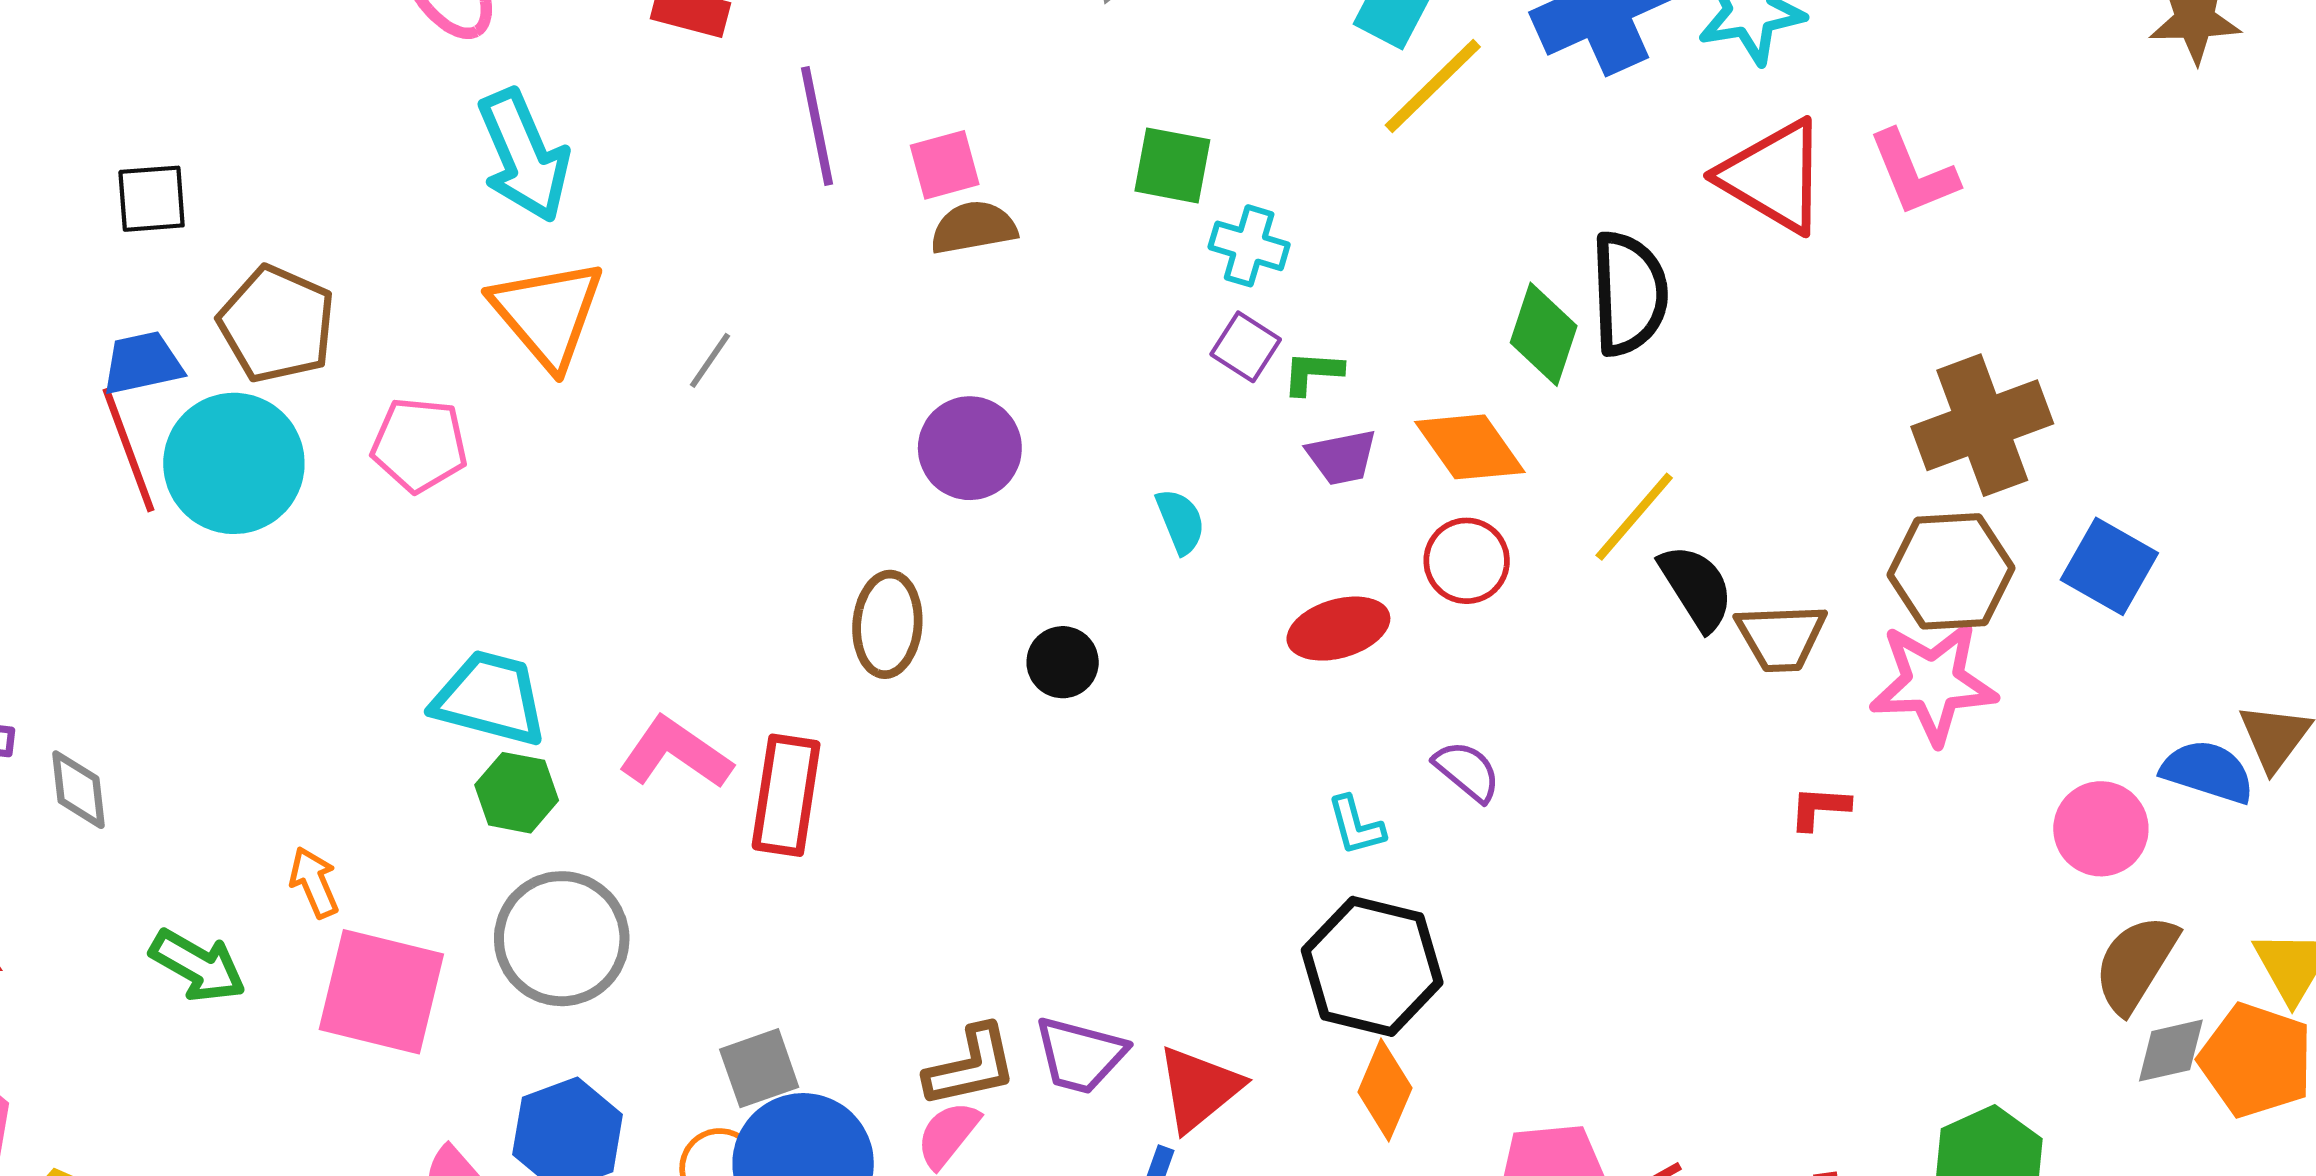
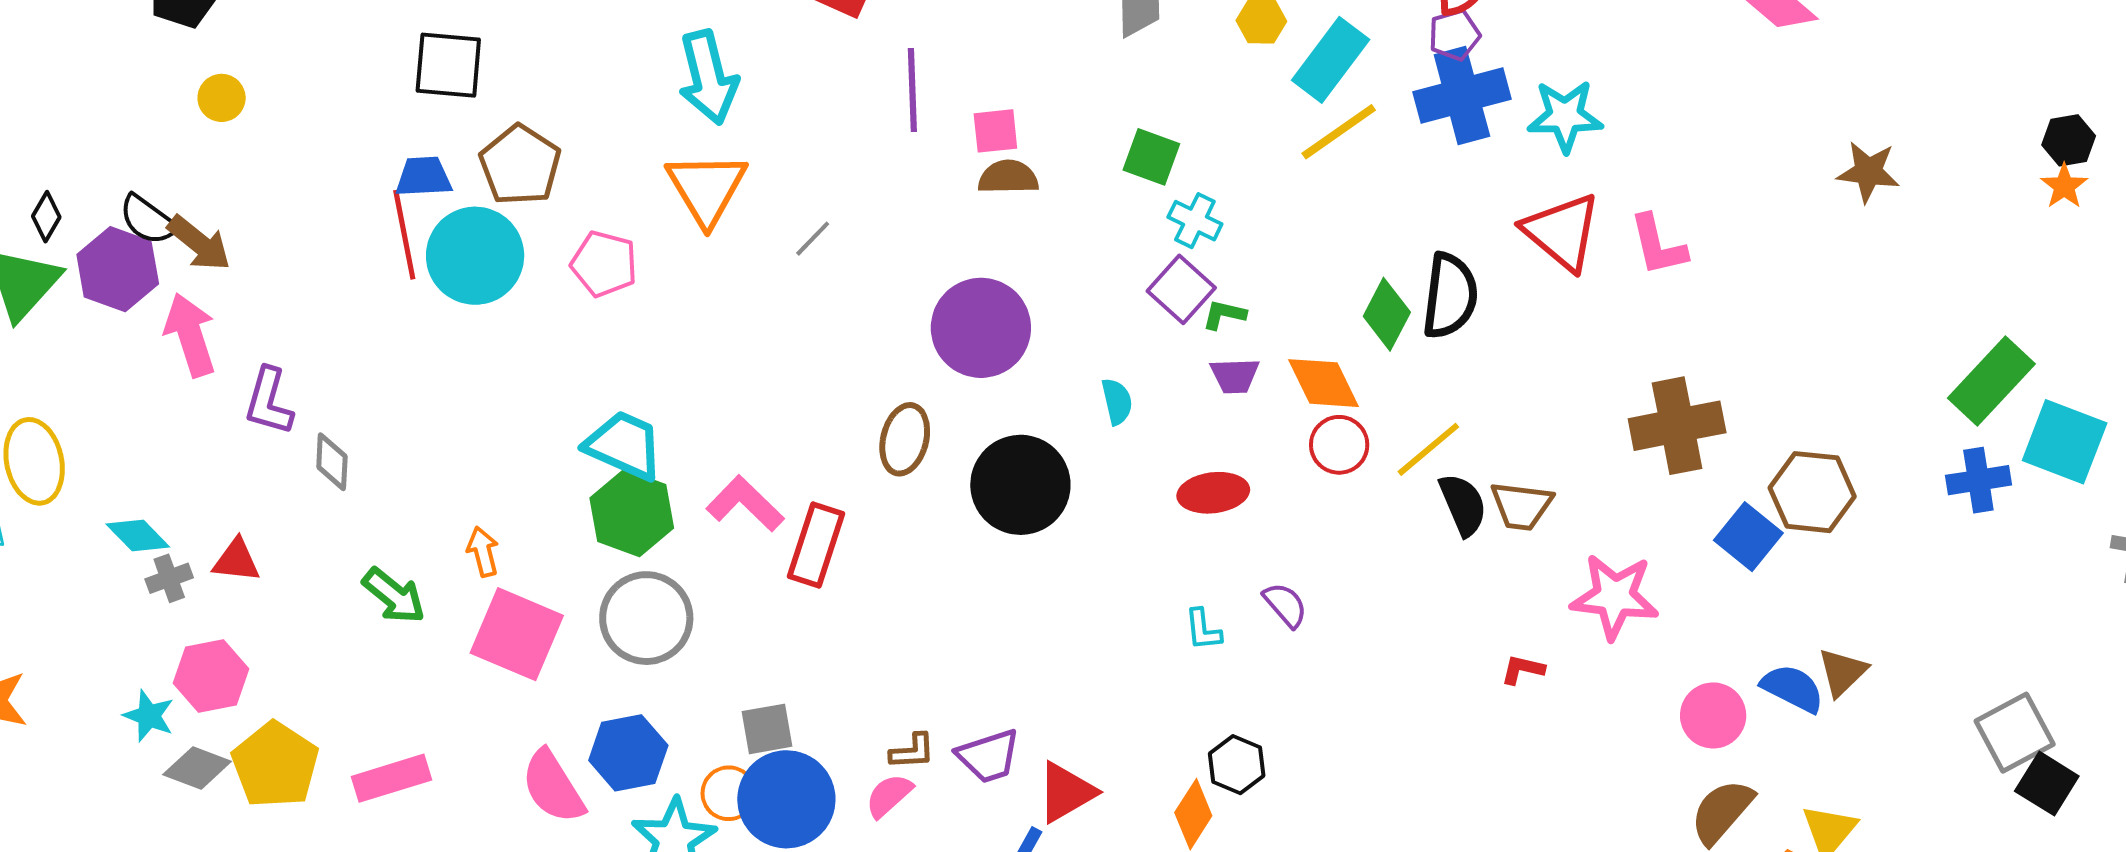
black square: (152, 199) -> (448, 65), size x1.4
purple square: (1246, 347) -> (1181, 289), size x1.4
purple circle: (970, 448) -> (981, 328), size x1.4
red circle: (1467, 561) -> (1339, 445), moved
brown hexagon: (1951, 571) -> (1812, 492), moved
brown trapezoid: (1781, 637) -> (1521, 506), moved
black circle: (1063, 662) -> (1020, 485), size x2.0
green hexagon: (517, 793) -> (632, 513), size x1.5
black hexagon: (1372, 966) -> (1237, 765), moved, size x0.6
purple trapezoid: (1080, 1055) -> (988, 756), turned -42
brown L-shape: (971, 1066) -> (912, 751), size x0.7

